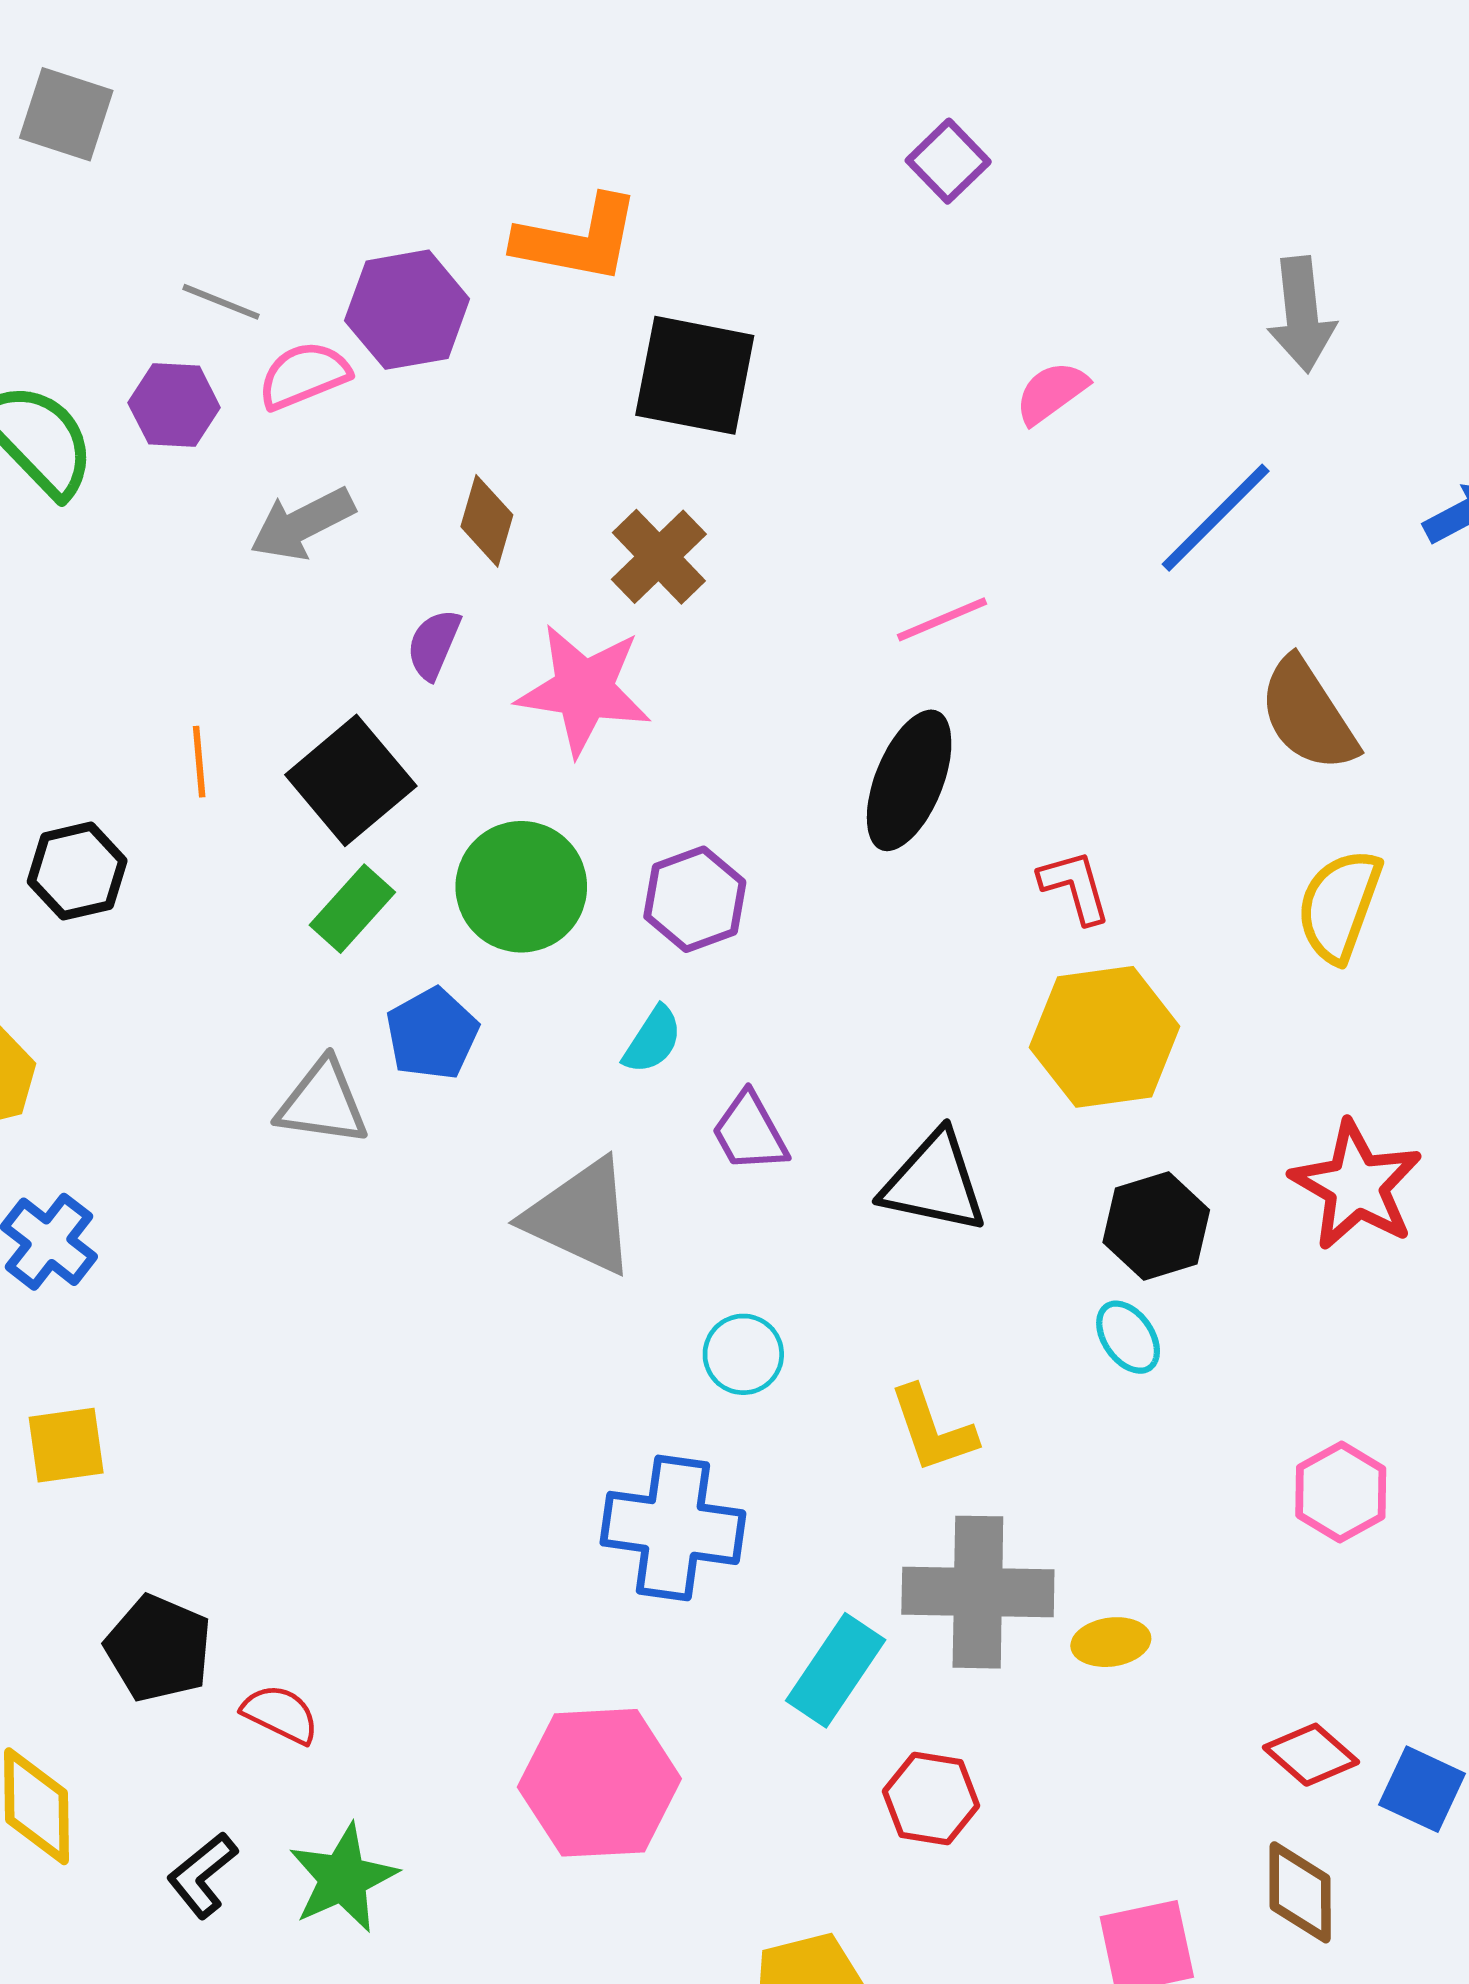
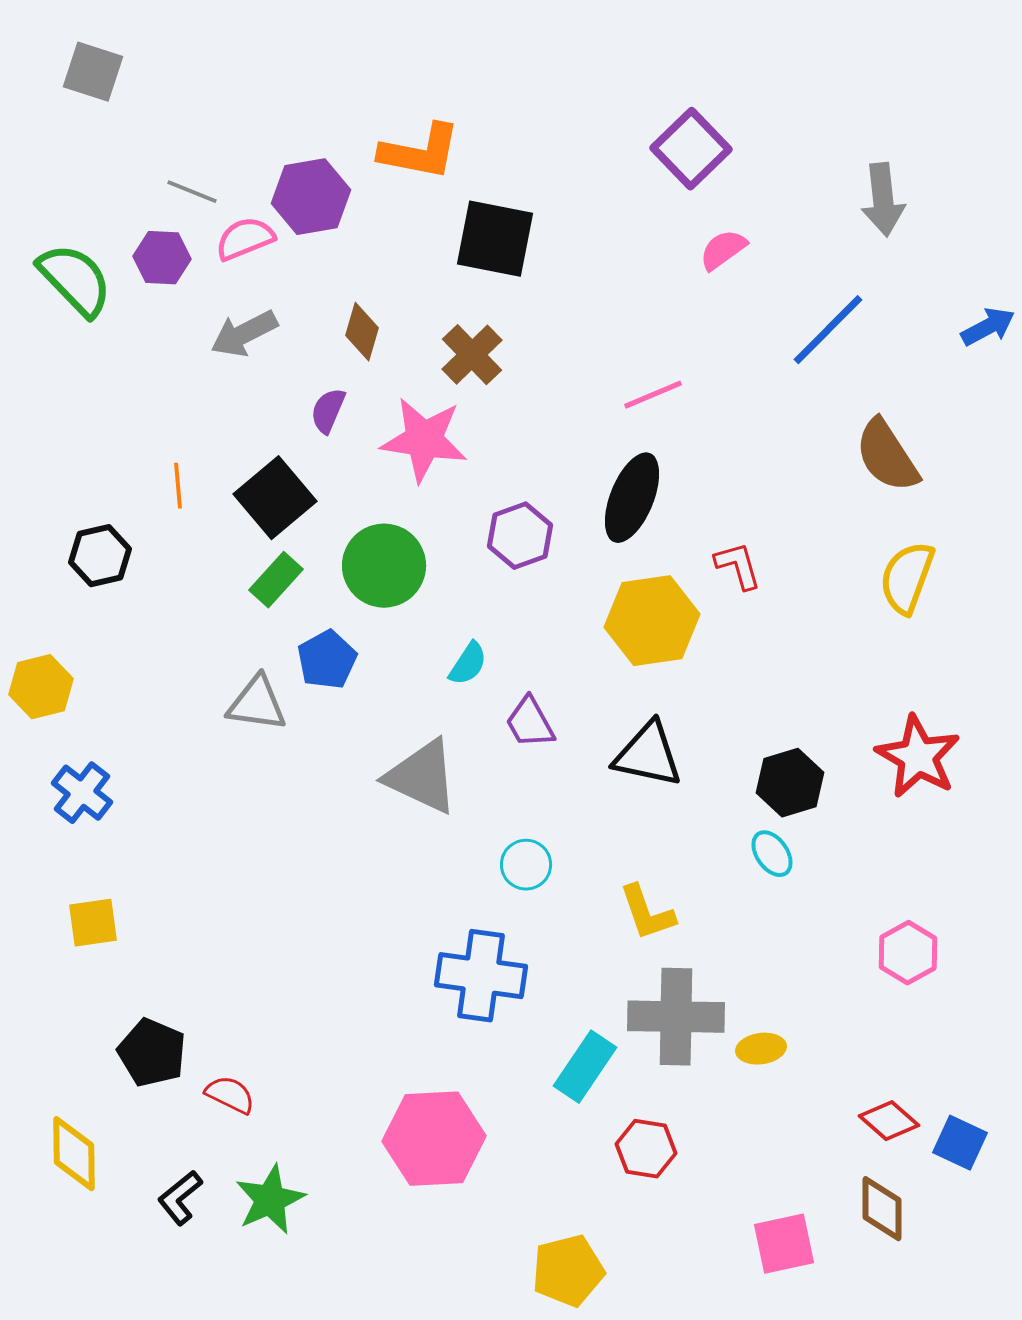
purple square: (948, 161) -> (691, 149), moved, size x1.5
purple hexagon: (695, 899) -> (520, 536), moved
yellow hexagon: (1105, 1037) -> (652, 621), moved

